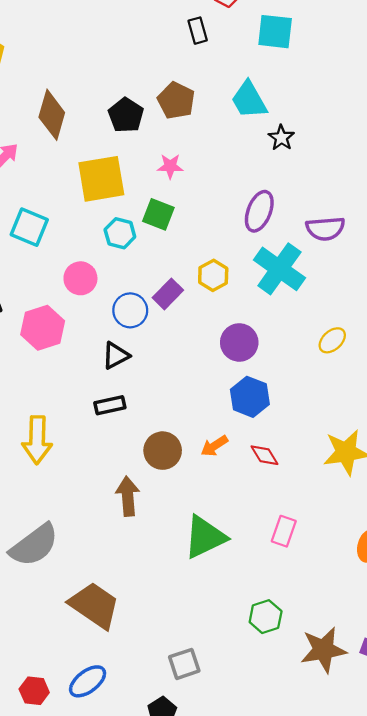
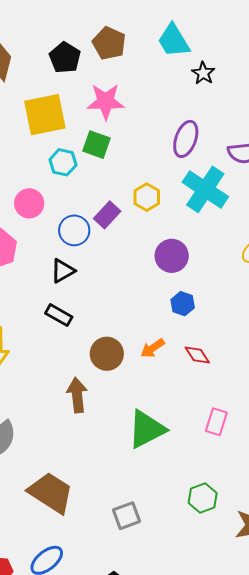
pink star: (170, 166) -> (106, 102), size x1.6
blue hexagon: (250, 397) -> (183, 304), size x0.7
black rectangle: (110, 405) -> (59, 315), turned 44
gray square: (184, 664) -> (127, 516), moved

